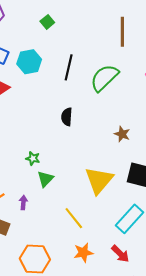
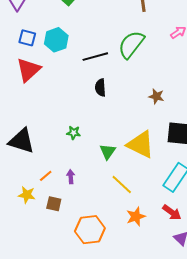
black line: (69, 67) -> (95, 57), moved, turned 70
green triangle: (45, 179) -> (108, 152), moved
yellow triangle: (99, 180) -> (141, 144), turned -36

